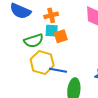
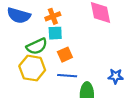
orange square: (61, 36) -> (65, 55), moved
yellow hexagon: (42, 62) -> (32, 68), moved

